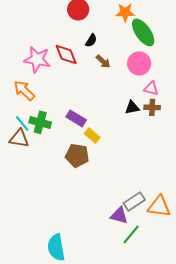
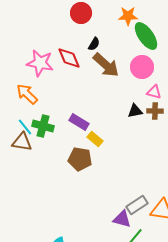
brown arrow: (103, 61) -> (106, 65), size x1.8

